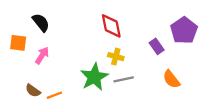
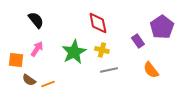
orange square: (18, 43) -> (16, 60), moved
green star: (94, 77) -> (74, 52), moved

